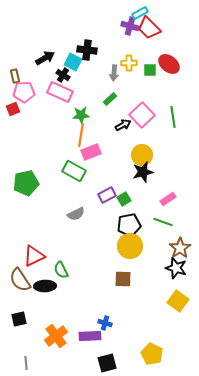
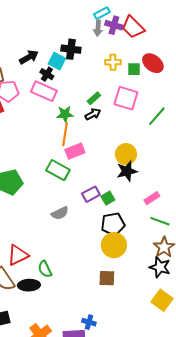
cyan rectangle: (140, 13) -> (102, 13), moved
gray arrow: (114, 73) -> (98, 28), moved
pink square: (142, 115) -> (126, 98), moved, turned -30
green line: (173, 117) -> (157, 116), turned 50
black arrow: (123, 125) -> (93, 114), moved
green line: (163, 222) -> (160, 221), moved

